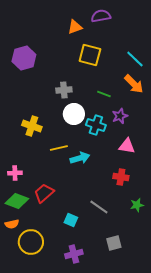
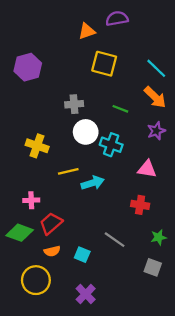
purple star: (120, 116) -> (156, 131), moved
pink cross: (15, 173) -> (31, 200), moved
orange semicircle: (12, 224) -> (52, 251), moved
gray square: (114, 243) -> (153, 267), moved, turned 35
purple cross: (74, 254) -> (86, 294), turned -30

